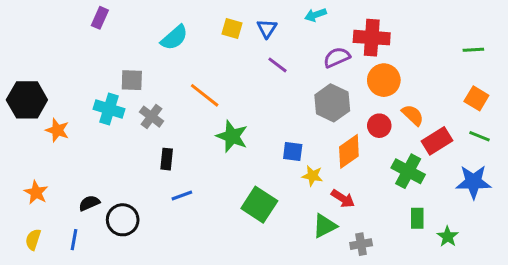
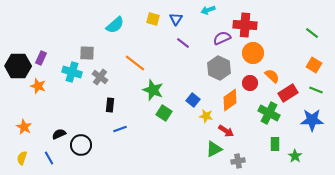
purple rectangle: (100, 18) -> (41, 58), moved
green line: (473, 50) -> (312, 33), turned 40
blue square: (293, 151) -> (193, 100), turned 32
green square: (259, 205) -> (164, 113), moved, size x0.7
blue line: (74, 240) -> (49, 158), turned -40

